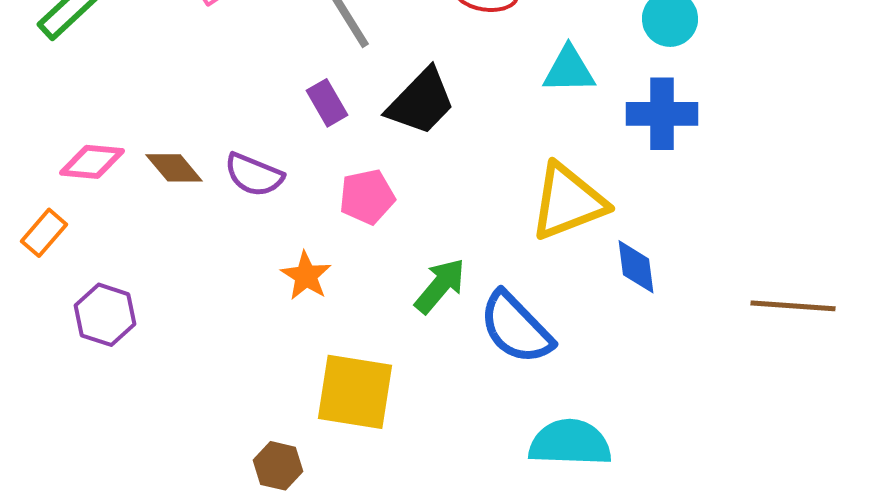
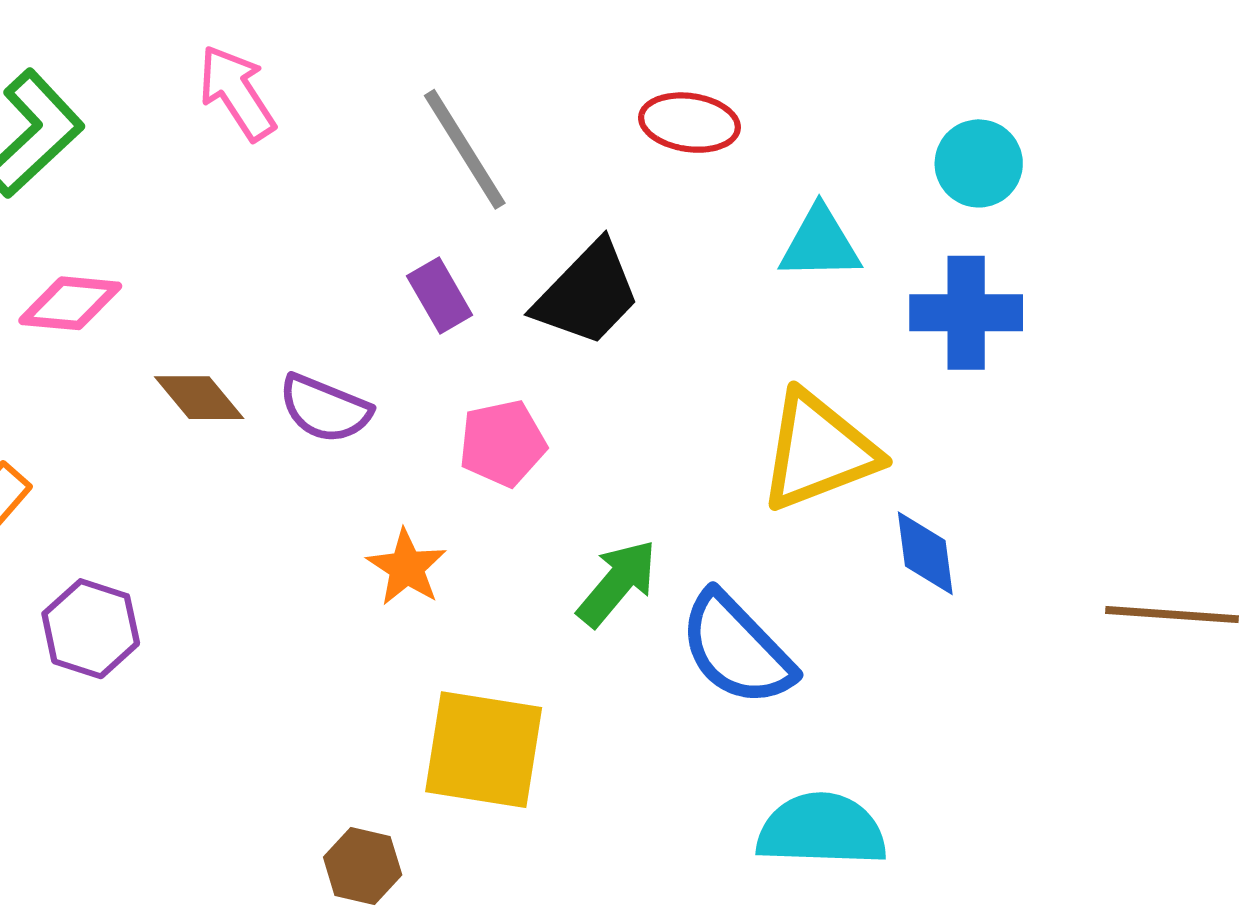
pink diamond: (92, 162) -> (70, 303), moved

